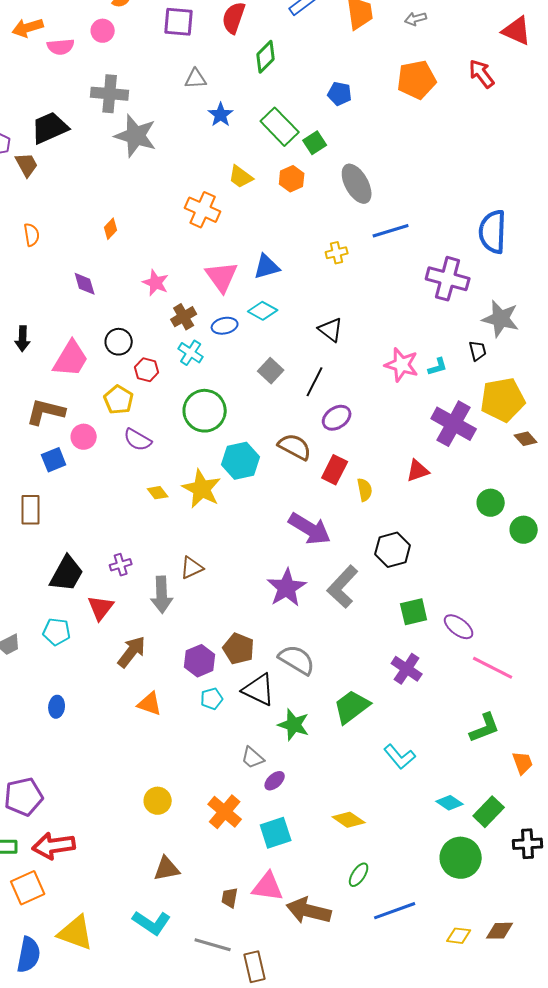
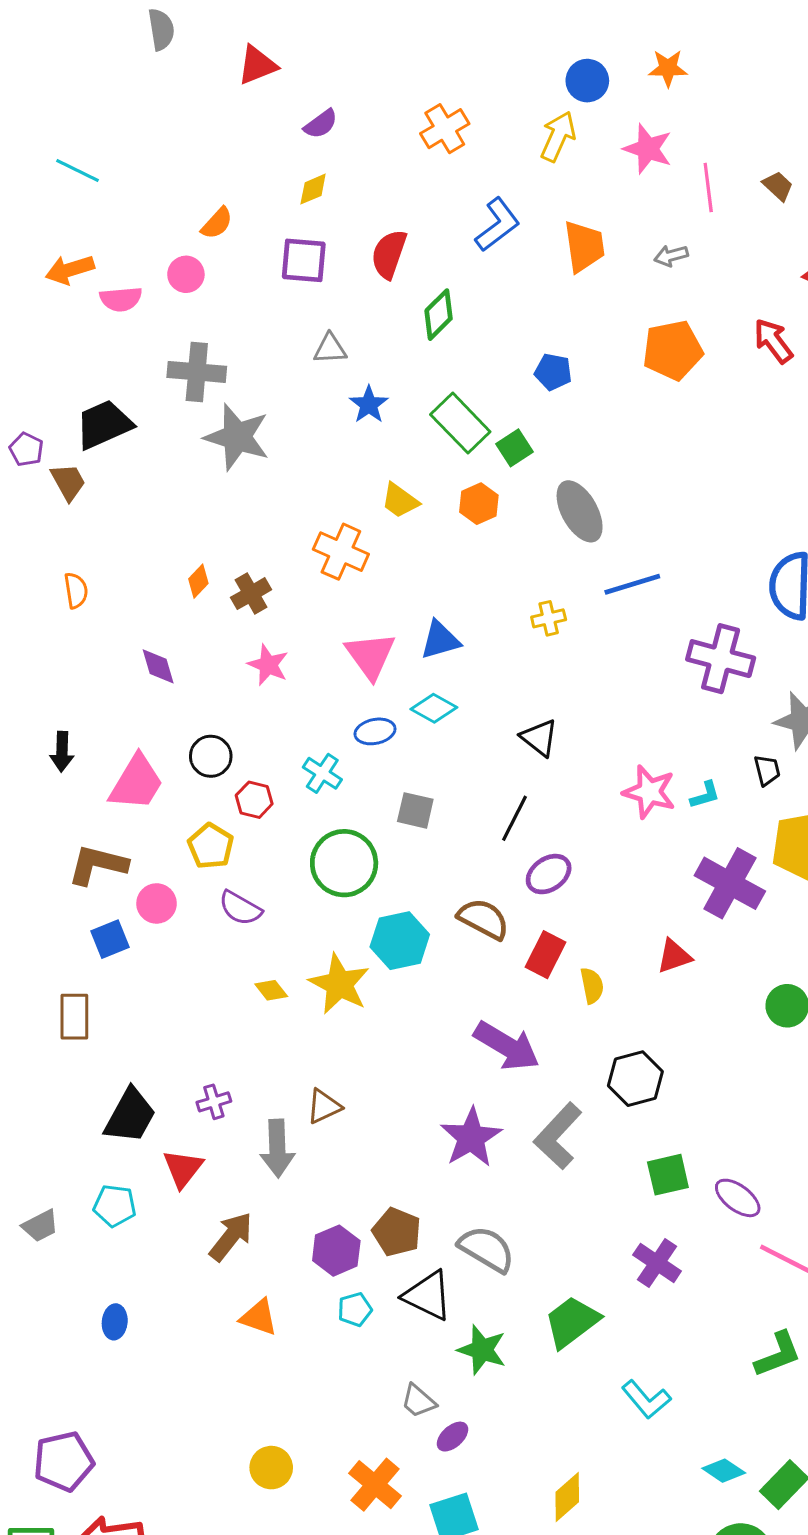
brown cross: (184, 317) -> (251, 594), moved
gray square: (271, 371) -> (415, 810), moved, turned -30
yellow diamond: (349, 820) -> (567, 1497), turned -76

